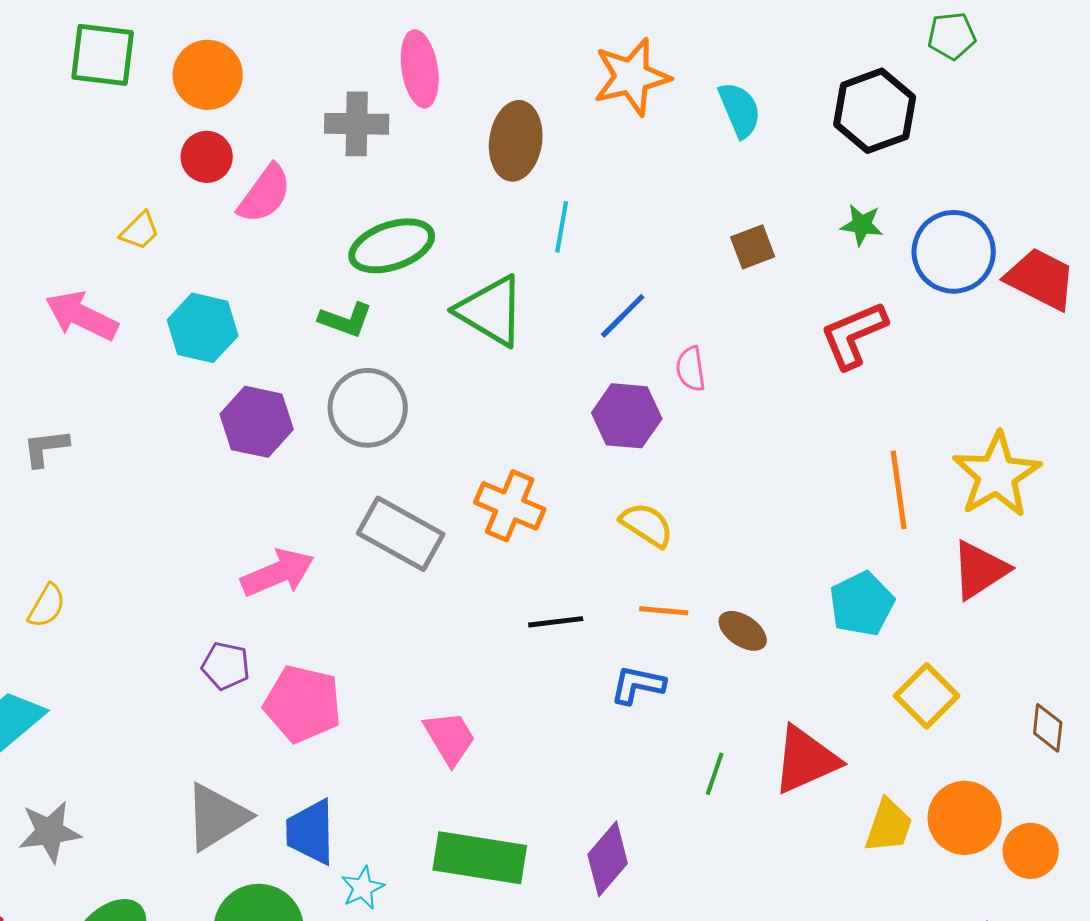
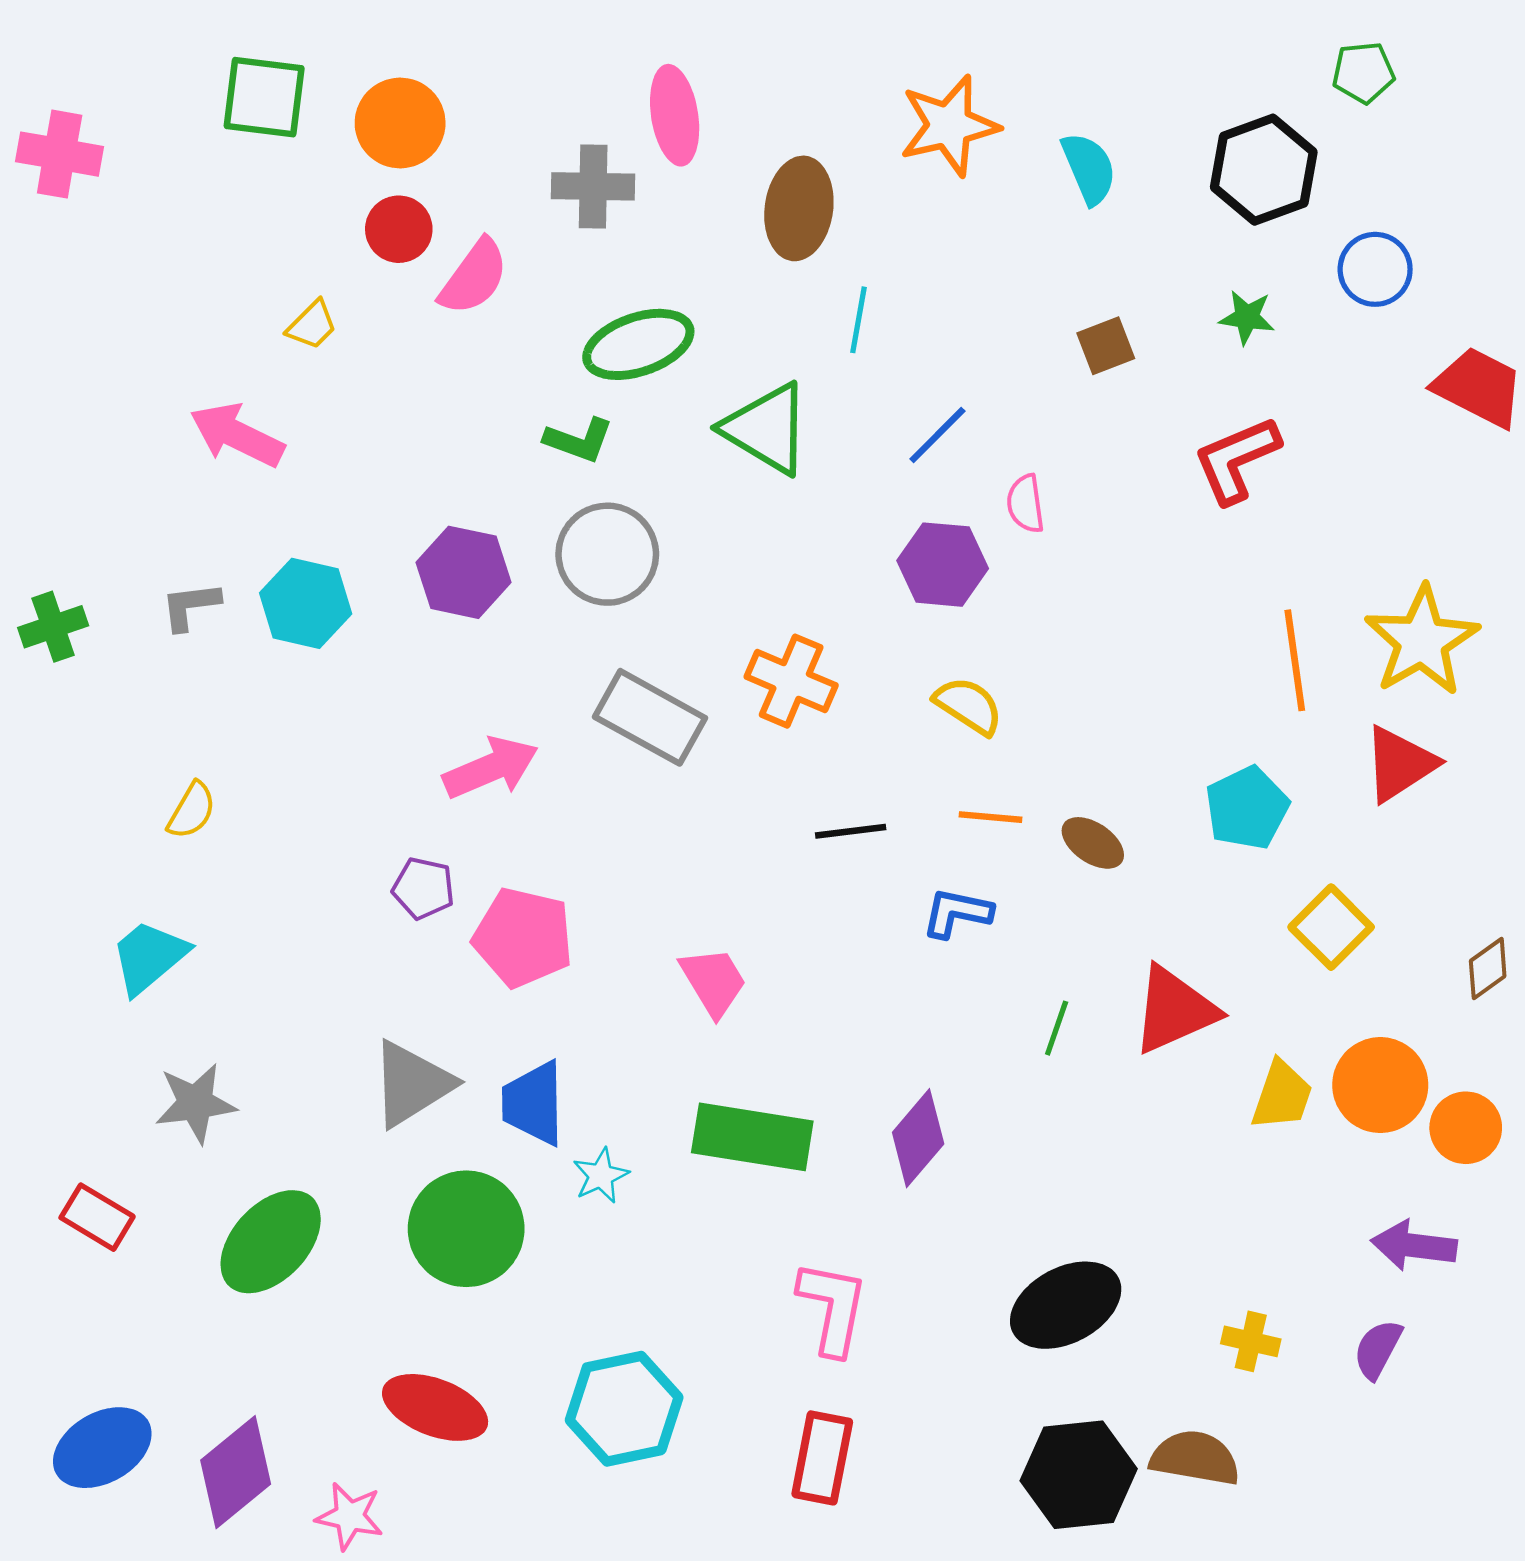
blue circle: (954, 252) -> (1375, 269), moved, size x0.7
cyan hexagon: (203, 328) -> (306, 603), moved
brown diamond: (1048, 728) -> (1488, 969), turned 48

